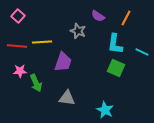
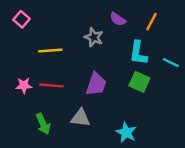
red line: (17, 46) -> (52, 85), moved
purple trapezoid: (63, 62) -> (96, 84), moved
green arrow: (36, 83) -> (43, 124), moved

